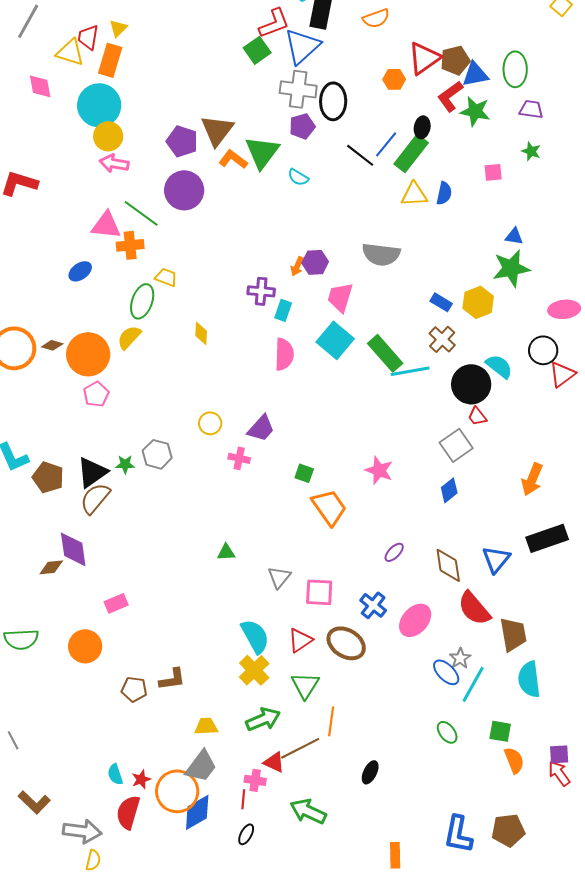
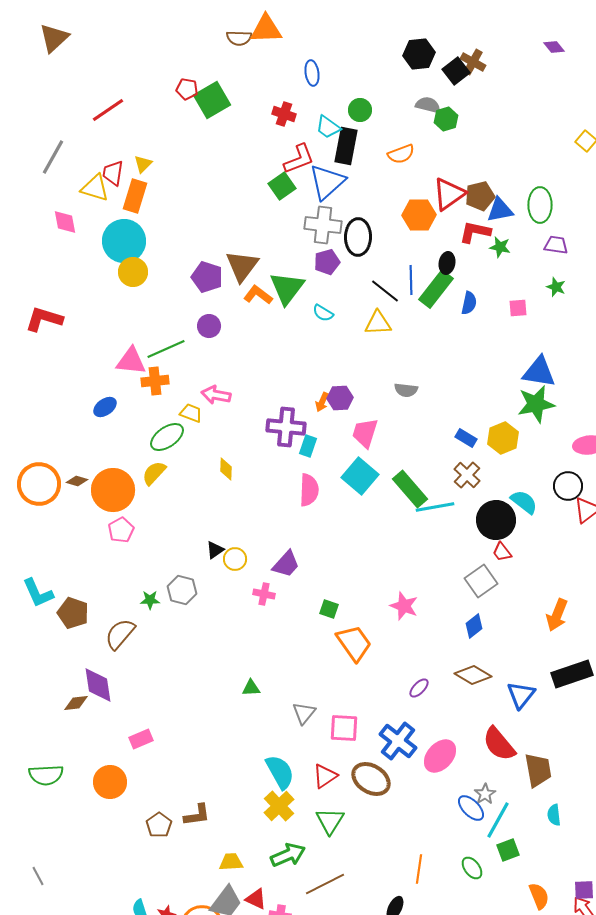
orange hexagon: (394, 79) -> (419, 215), size x1.5
red L-shape: (450, 96) -> (475, 232), turned 48
green star: (475, 111) -> (500, 247), size x0.7
blue line: (386, 144) -> (411, 280), turned -40
pink arrow: (114, 163) -> (216, 395), moved
purple circle: (184, 190) -> (209, 326), size x0.6
blue semicircle: (444, 193) -> (469, 303), moved
yellow triangle: (414, 194) -> (378, 323), moved
green line: (141, 213) -> (166, 349), turned -60
blue triangle: (514, 236) -> (539, 372), size x1.8
gray semicircle: (381, 254) -> (406, 390), size x0.6
purple cross: (261, 291) -> (286, 427), size x1.4
green ellipse: (142, 301) -> (167, 437), turned 36
black triangle: (92, 472) -> (215, 550), moved, size x0.6
brown diamond: (448, 565) -> (473, 675), moved, turned -51
blue cross: (373, 605) -> (398, 741), size x1.4
cyan semicircle: (529, 679) -> (554, 815), size x0.6
brown pentagon: (134, 689) -> (159, 825), turned 30
orange line: (331, 721) -> (419, 869), moved
green square: (500, 731) -> (508, 850), moved, turned -30
red triangle: (274, 762) -> (256, 899), moved

